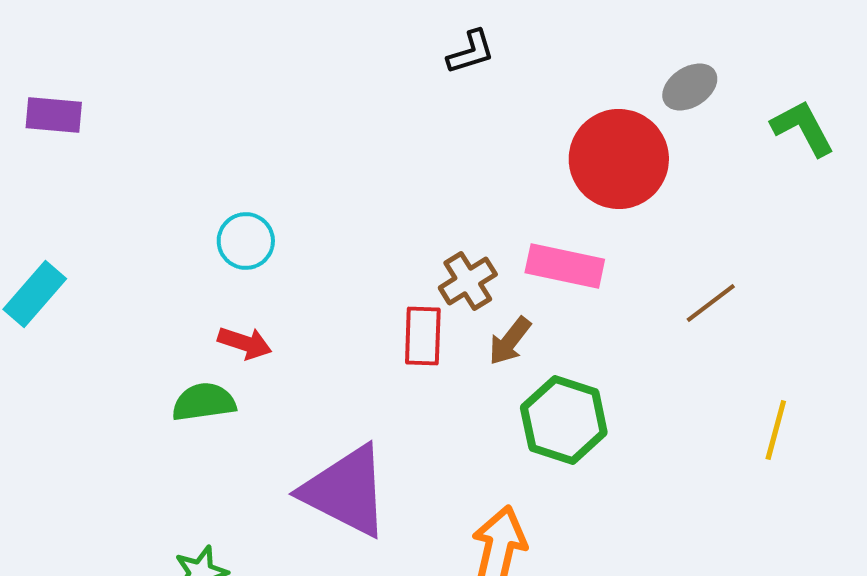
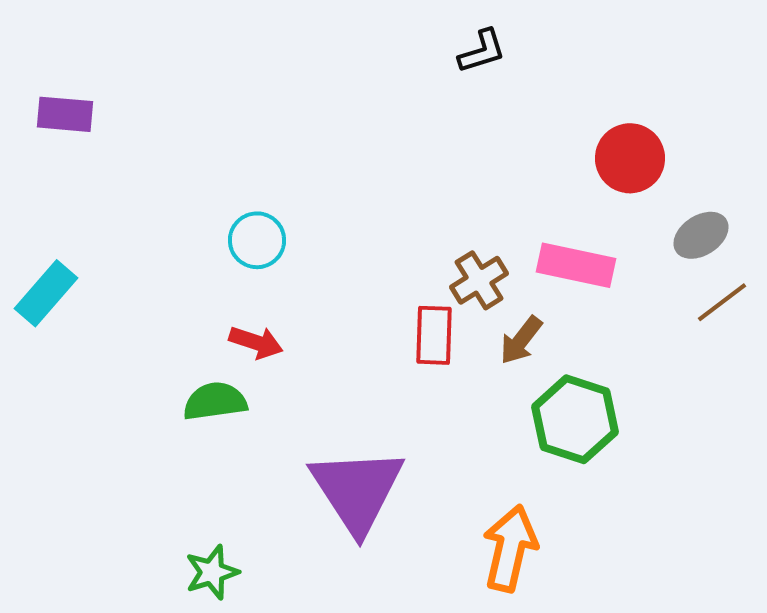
gray ellipse: (690, 87) -> (701, 235), moved
red circle: (619, 159) -> (630, 158), size x0.7
purple triangle: (346, 491) -> (357, 490), turned 30

